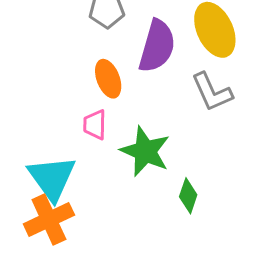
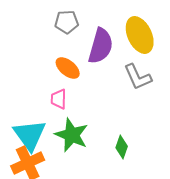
orange ellipse: (108, 79) -> (68, 68), turned -30
green star: (145, 151) -> (72, 135), moved

